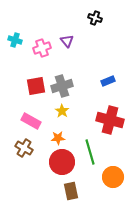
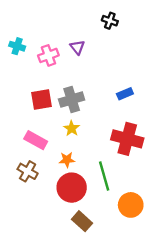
brown rectangle: (71, 191) -> (82, 221), turned -36

